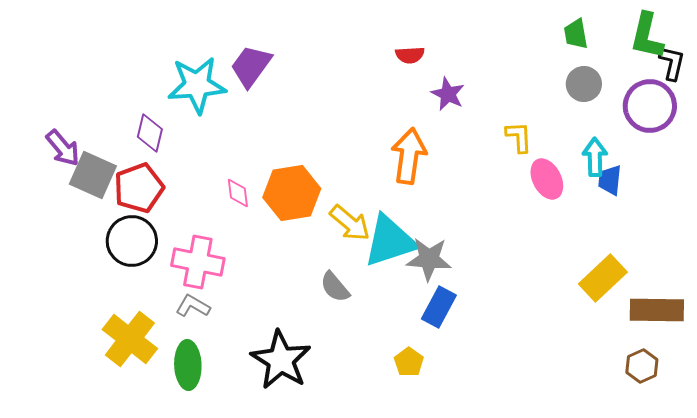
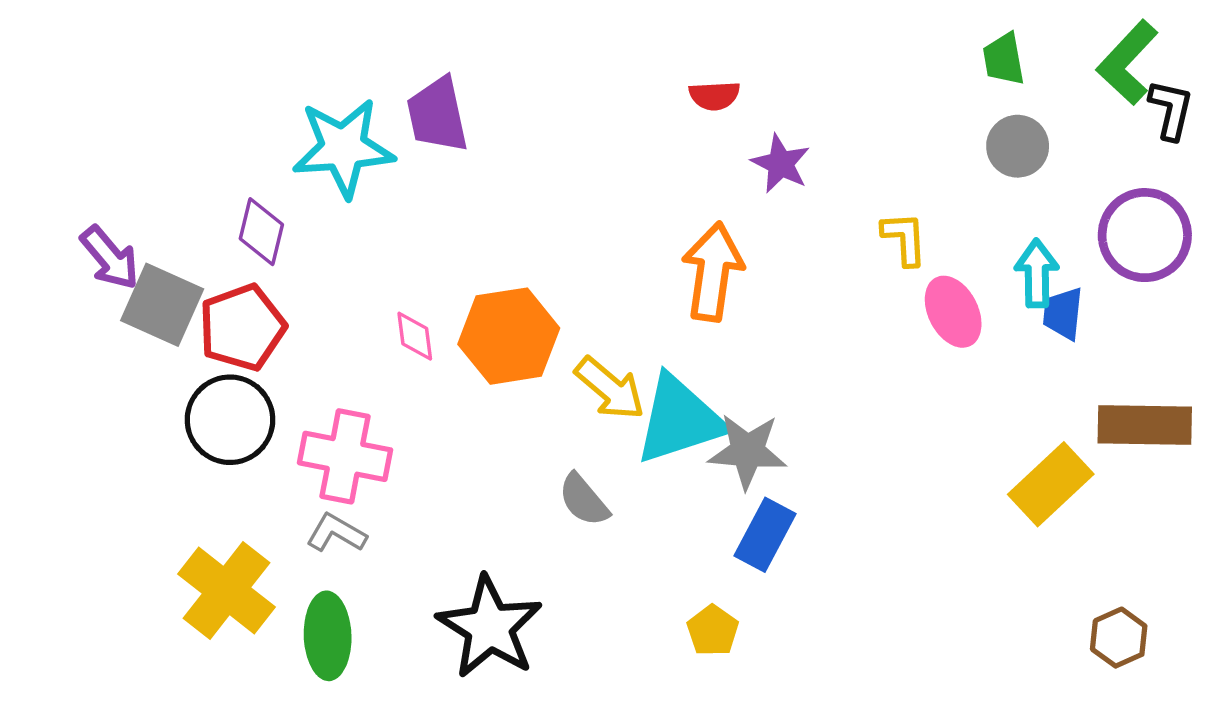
green L-shape: (647, 36) -> (1127, 63), turned 30
purple trapezoid: (251, 66) -> (437, 115), turned -48
purple circle: (650, 106) -> (1145, 235), moved
brown rectangle: (657, 310) -> (1145, 425), moved

